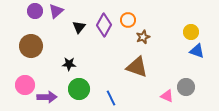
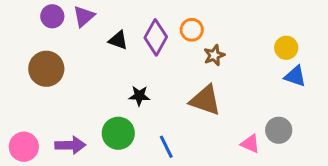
black triangle: (79, 27) -> (118, 40), turned -48
black star: (69, 64) -> (139, 96), moved
pink circle: (25, 85) -> (24, 147), moved

